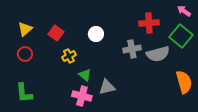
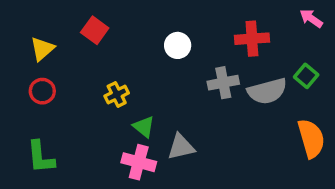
red square: (56, 33) -> (95, 30), moved
white circle: (96, 34) -> (178, 45), moved
green square: (181, 36) -> (306, 76), moved, size x0.6

